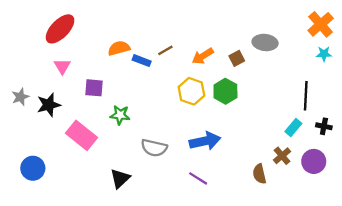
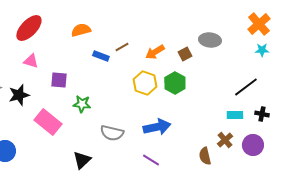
orange semicircle: (119, 48) -> (81, 30), moved
pink triangle: (62, 66) -> (31, 61), turned -42
black line: (306, 96) -> (246, 87), turned 50
cyan rectangle: (293, 127) -> (235, 115), turned 49

